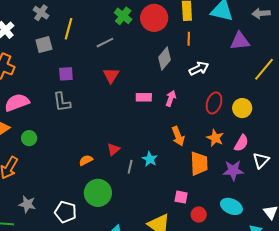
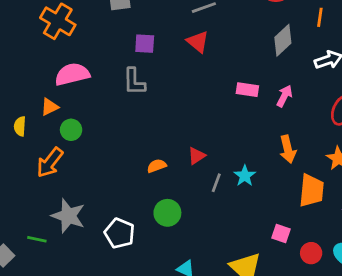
red triangle: (111, 75) -> (198, 42), moved, turned -30
green circle: (29, 138) -> (71, 130), moved
green circle: (98, 193) -> (167, 213), size x0.7
gray star: (27, 204) -> (68, 216), size x1.4
red circle: (199, 215) -> (311, 253), moved

